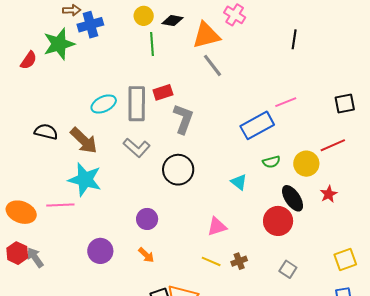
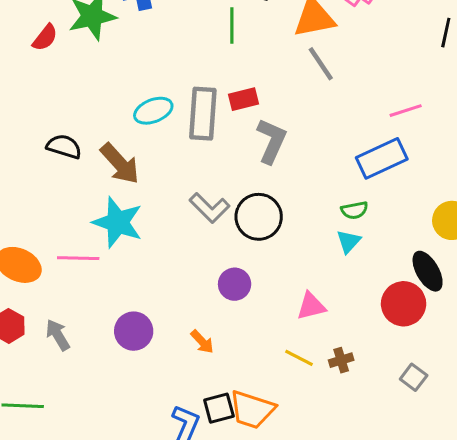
pink line: (286, 102) -> (406, 111), moved
gray L-shape: (137, 148) -> (210, 208), moved
green semicircle: (271, 162) -> (354, 210), moved
cyan triangle: (239, 182) -> (349, 241), turned 30
purple circle: (147, 219) -> (235, 284), moved
gray arrow: (35, 257) -> (58, 335), moved

